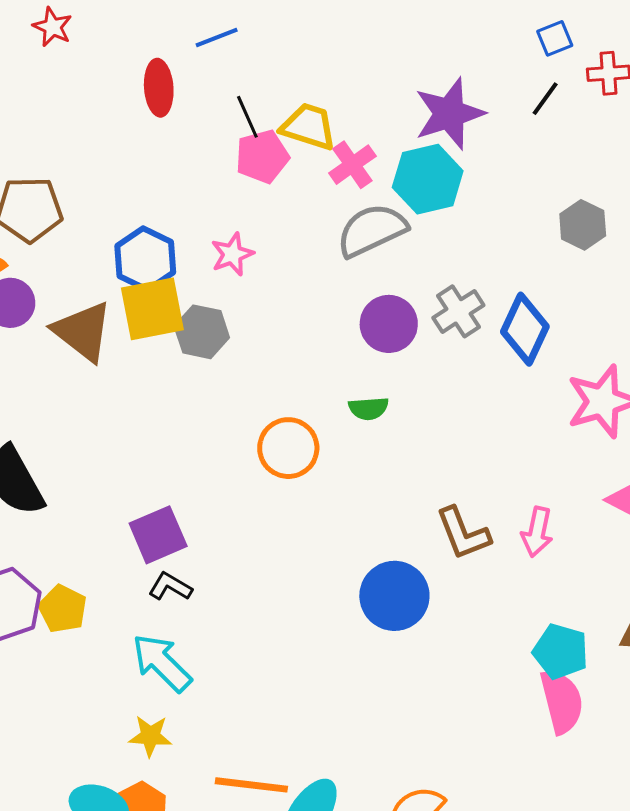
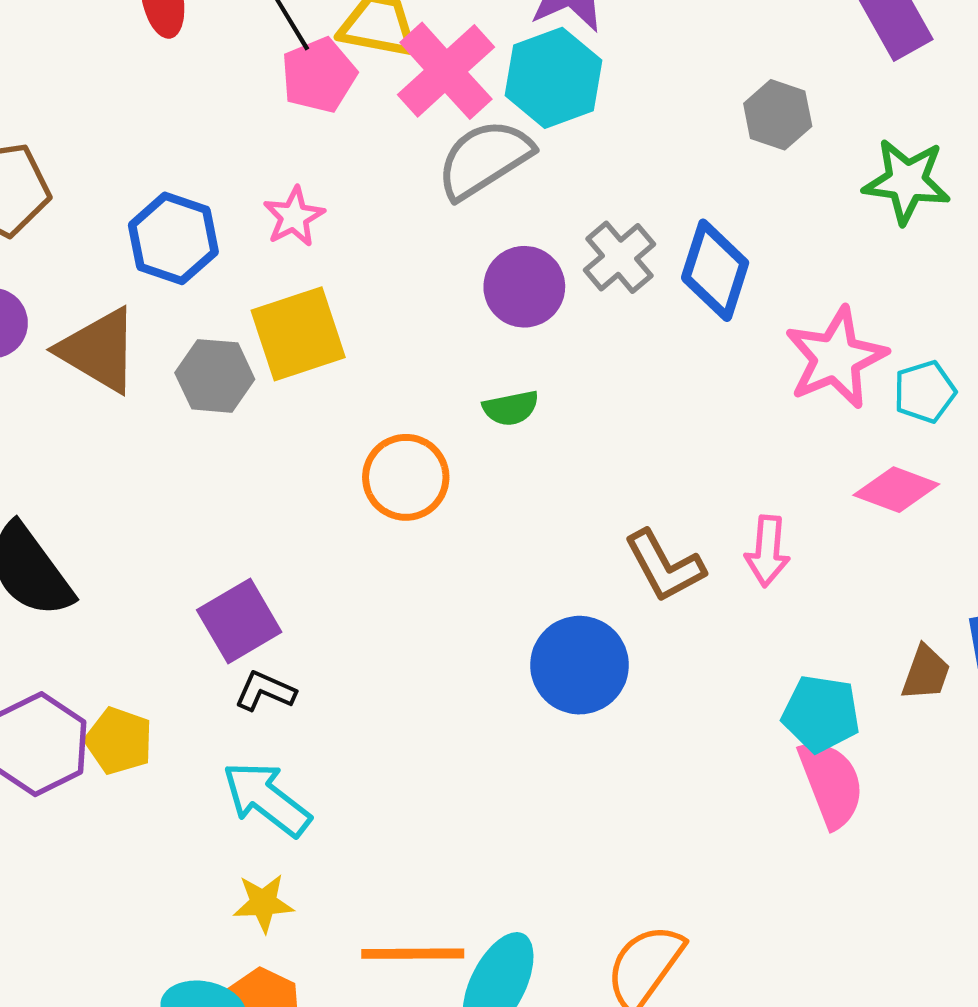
pink cross: (352, 165) -> (446, 71), size x1.5
yellow square: (152, 309) -> (298, 334), moved
gray hexagon: (202, 332) -> (215, 376), moved

